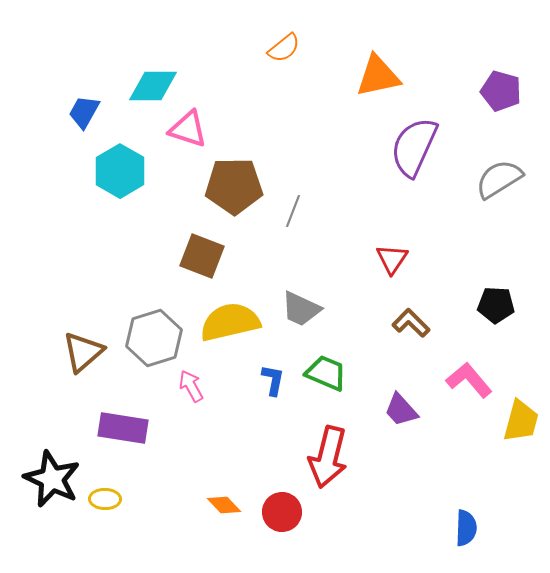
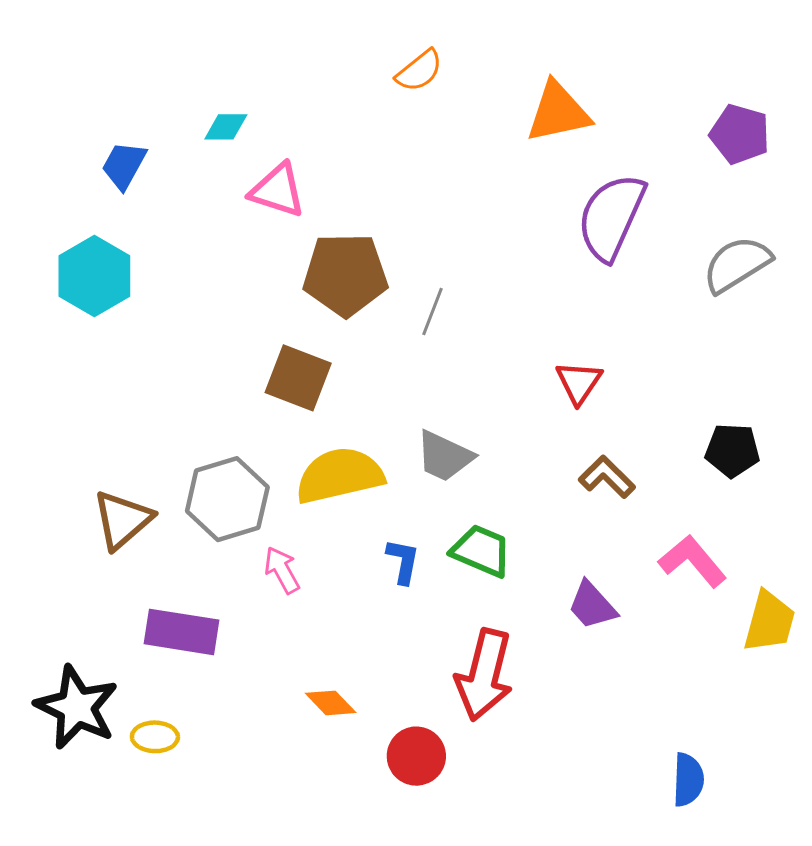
cyan diamond: (153, 86) -> (226, 127), size x0.6
cyan hexagon: (120, 171) -> (94, 276), moved
orange diamond: (224, 505) -> (331, 703), moved

